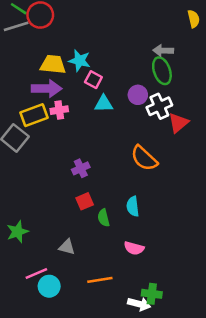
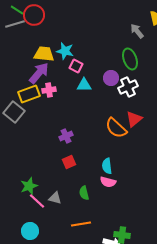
gray arrow: (163, 50) -> (137, 31), moved, turned 49
purple arrow: (47, 89) -> (39, 73), turned -50
red triangle: (178, 123) -> (134, 119), moved
green semicircle: (104, 218) -> (84, 193), moved
green star: (17, 232) -> (29, 186), moved
pink semicircle: (134, 248) -> (108, 182), moved
pink line: (36, 274) -> (37, 201), moved, turned 66
cyan circle: (49, 286) -> (30, 231), moved

